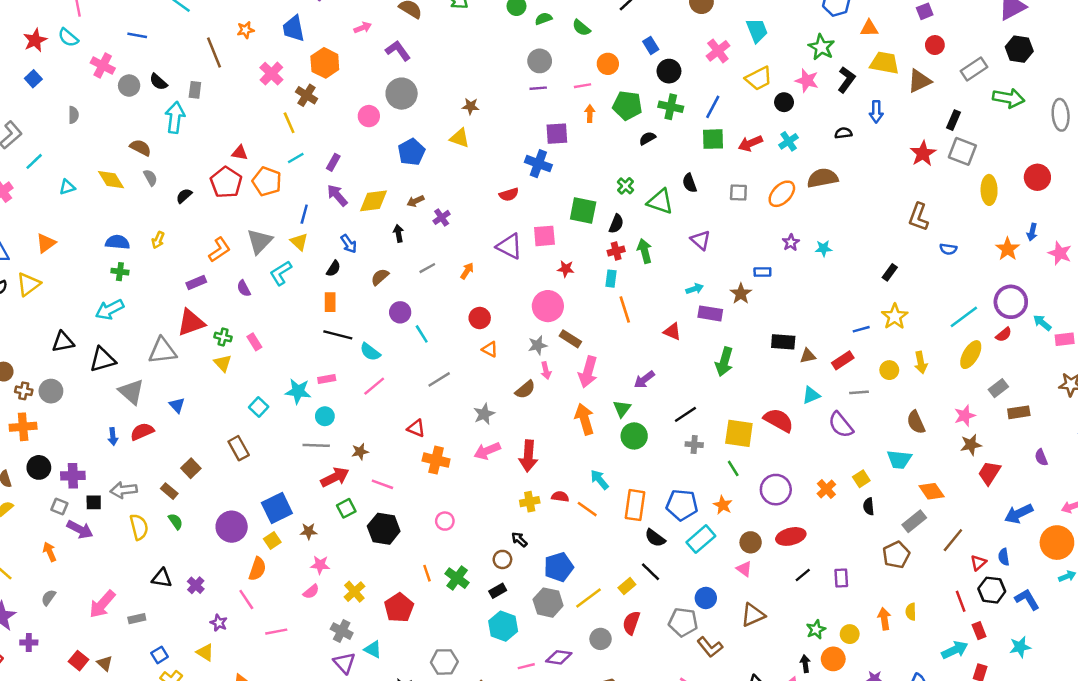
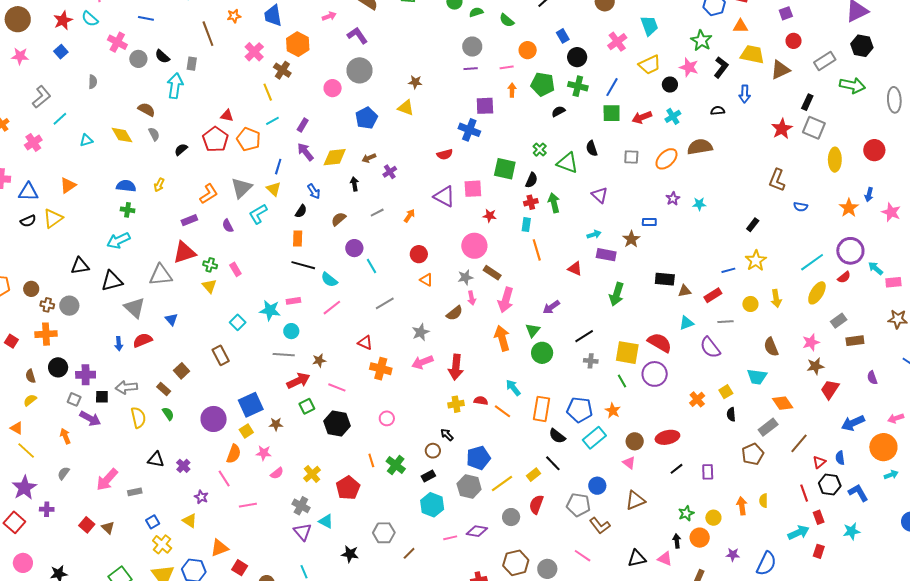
purple circle: (776, 490) -> (655, 374), moved
pink star: (320, 565) -> (264, 453), moved

